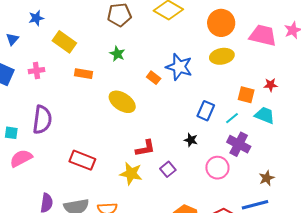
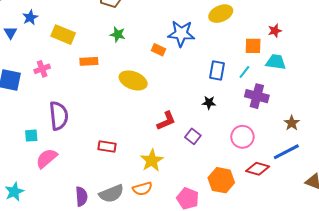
blue triangle: (12, 39) -> (10, 32), moved
red rectangle: (82, 160) -> (107, 147), size x0.7
pink circle: (217, 168) -> (242, 137), moved
yellow star: (131, 174) -> (152, 161), moved, turned -30

